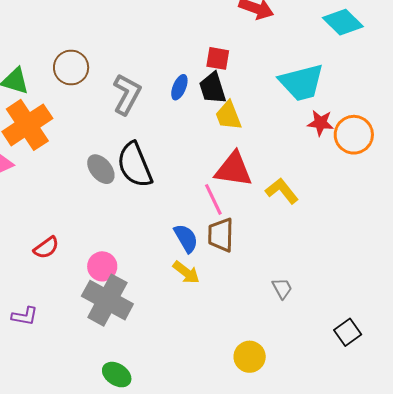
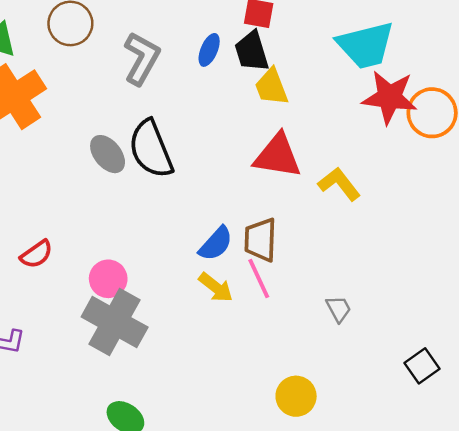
red star: (320, 123) -> (390, 97), size x1.6
pink line: (213, 199) -> (259, 279), moved
blue semicircle: (186, 238) -> (216, 244), turned 72

